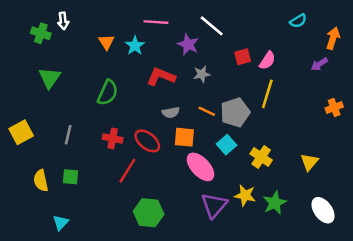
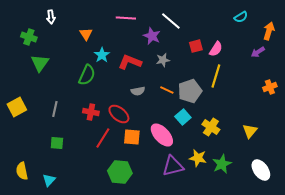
green cross: (41, 33) -> (29, 37), moved
cyan star: (135, 46) -> (102, 55), moved
orange square: (184, 137) -> (132, 137), moved
yellow semicircle: (41, 181) -> (22, 171), moved
purple triangle: (214, 205) -> (173, 166), turned 35

